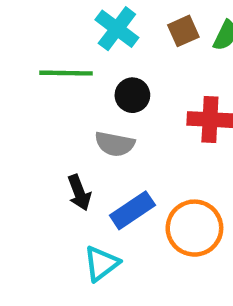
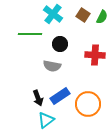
brown square: (183, 31) -> (83, 15), turned -32
black arrow: (79, 193) -> (38, 98), moved

